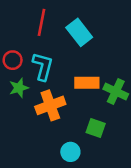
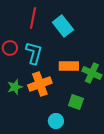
green star: (19, 88) -> (15, 87), moved

